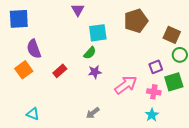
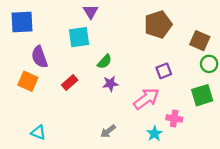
cyan square: (98, 33) -> (79, 37), moved
purple square: (156, 67) -> (164, 71), moved
orange square: (24, 70) -> (28, 81), turned -30
pink cross: (154, 92) -> (174, 118), moved
cyan star: (152, 115) -> (154, 134), moved

